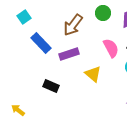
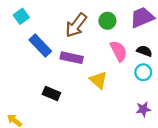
green circle: (103, 13) -> (107, 21), moved
purple rectangle: (69, 54) -> (72, 58), turned 30

